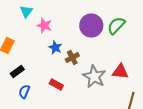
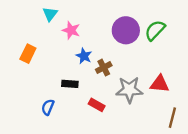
black rectangle: (17, 72) -> (70, 84), moved, turned 40
gray star: (94, 77) -> (129, 90), turned -30
red rectangle: (56, 85) -> (97, 105), moved

